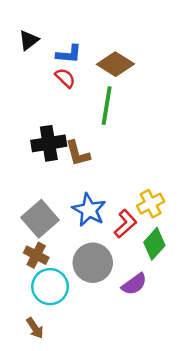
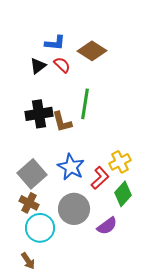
black triangle: (29, 40) -> (38, 66), moved
red semicircle: (65, 78) -> (62, 65), moved
green line: (107, 106) -> (85, 104), moved

